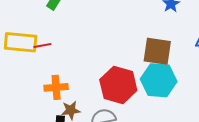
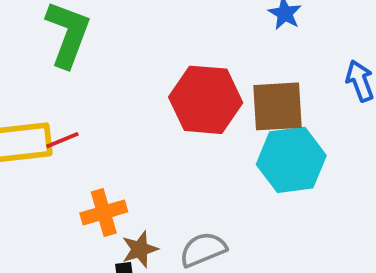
red hexagon: (118, 85) -> (206, 100), moved

